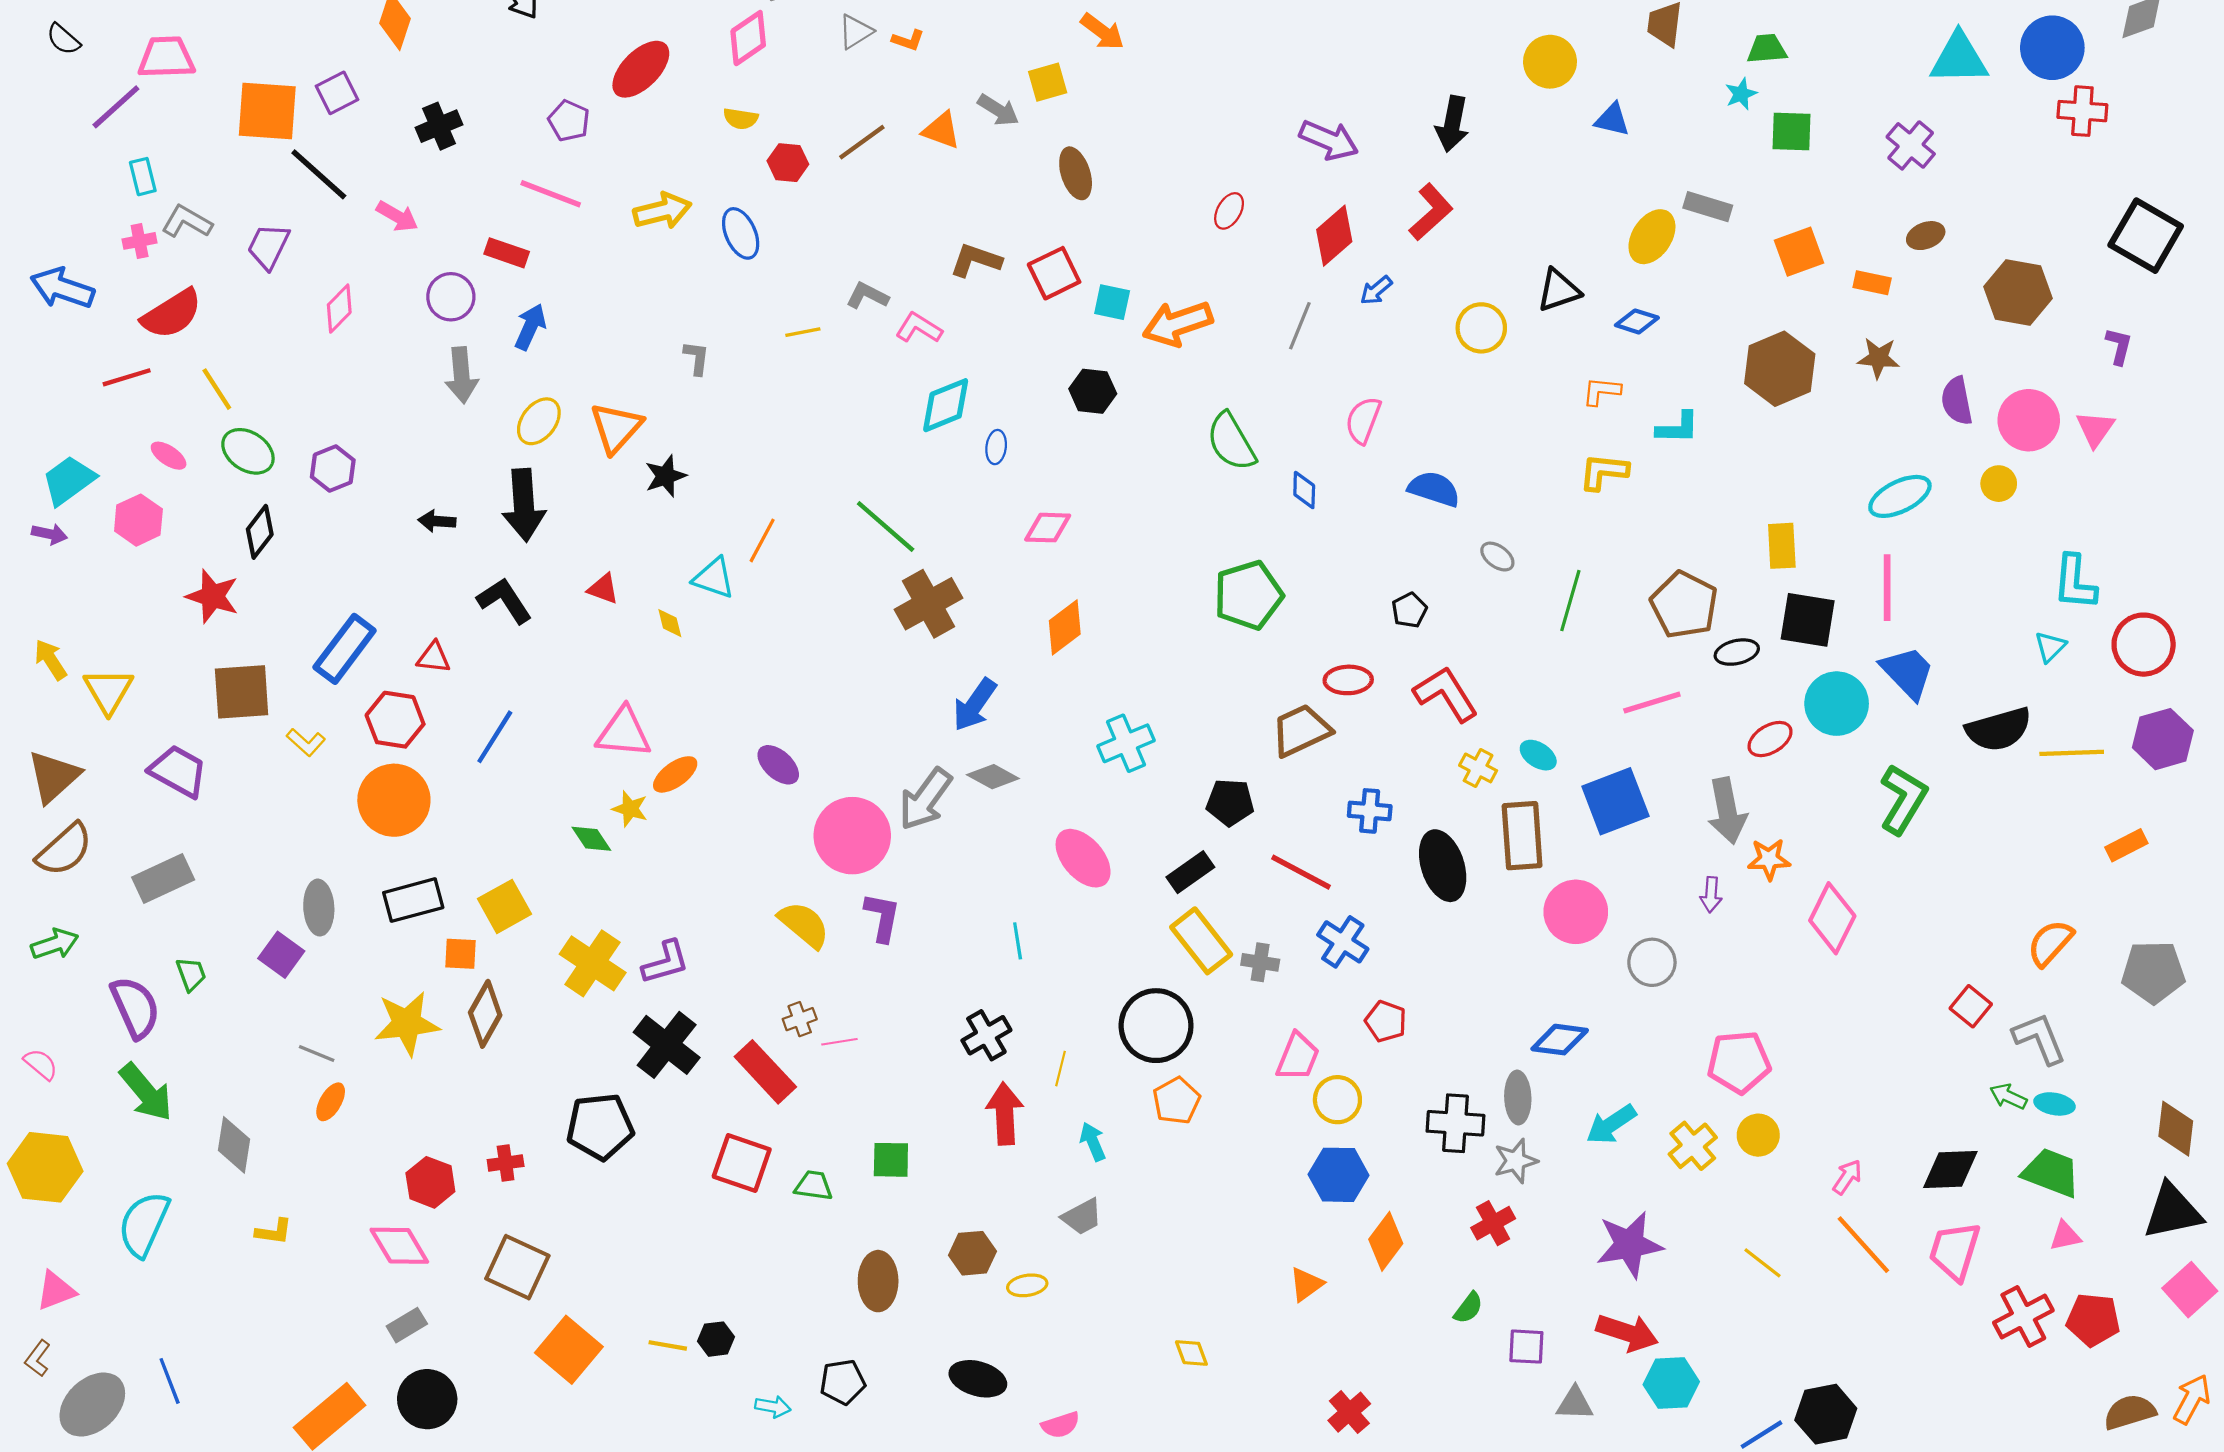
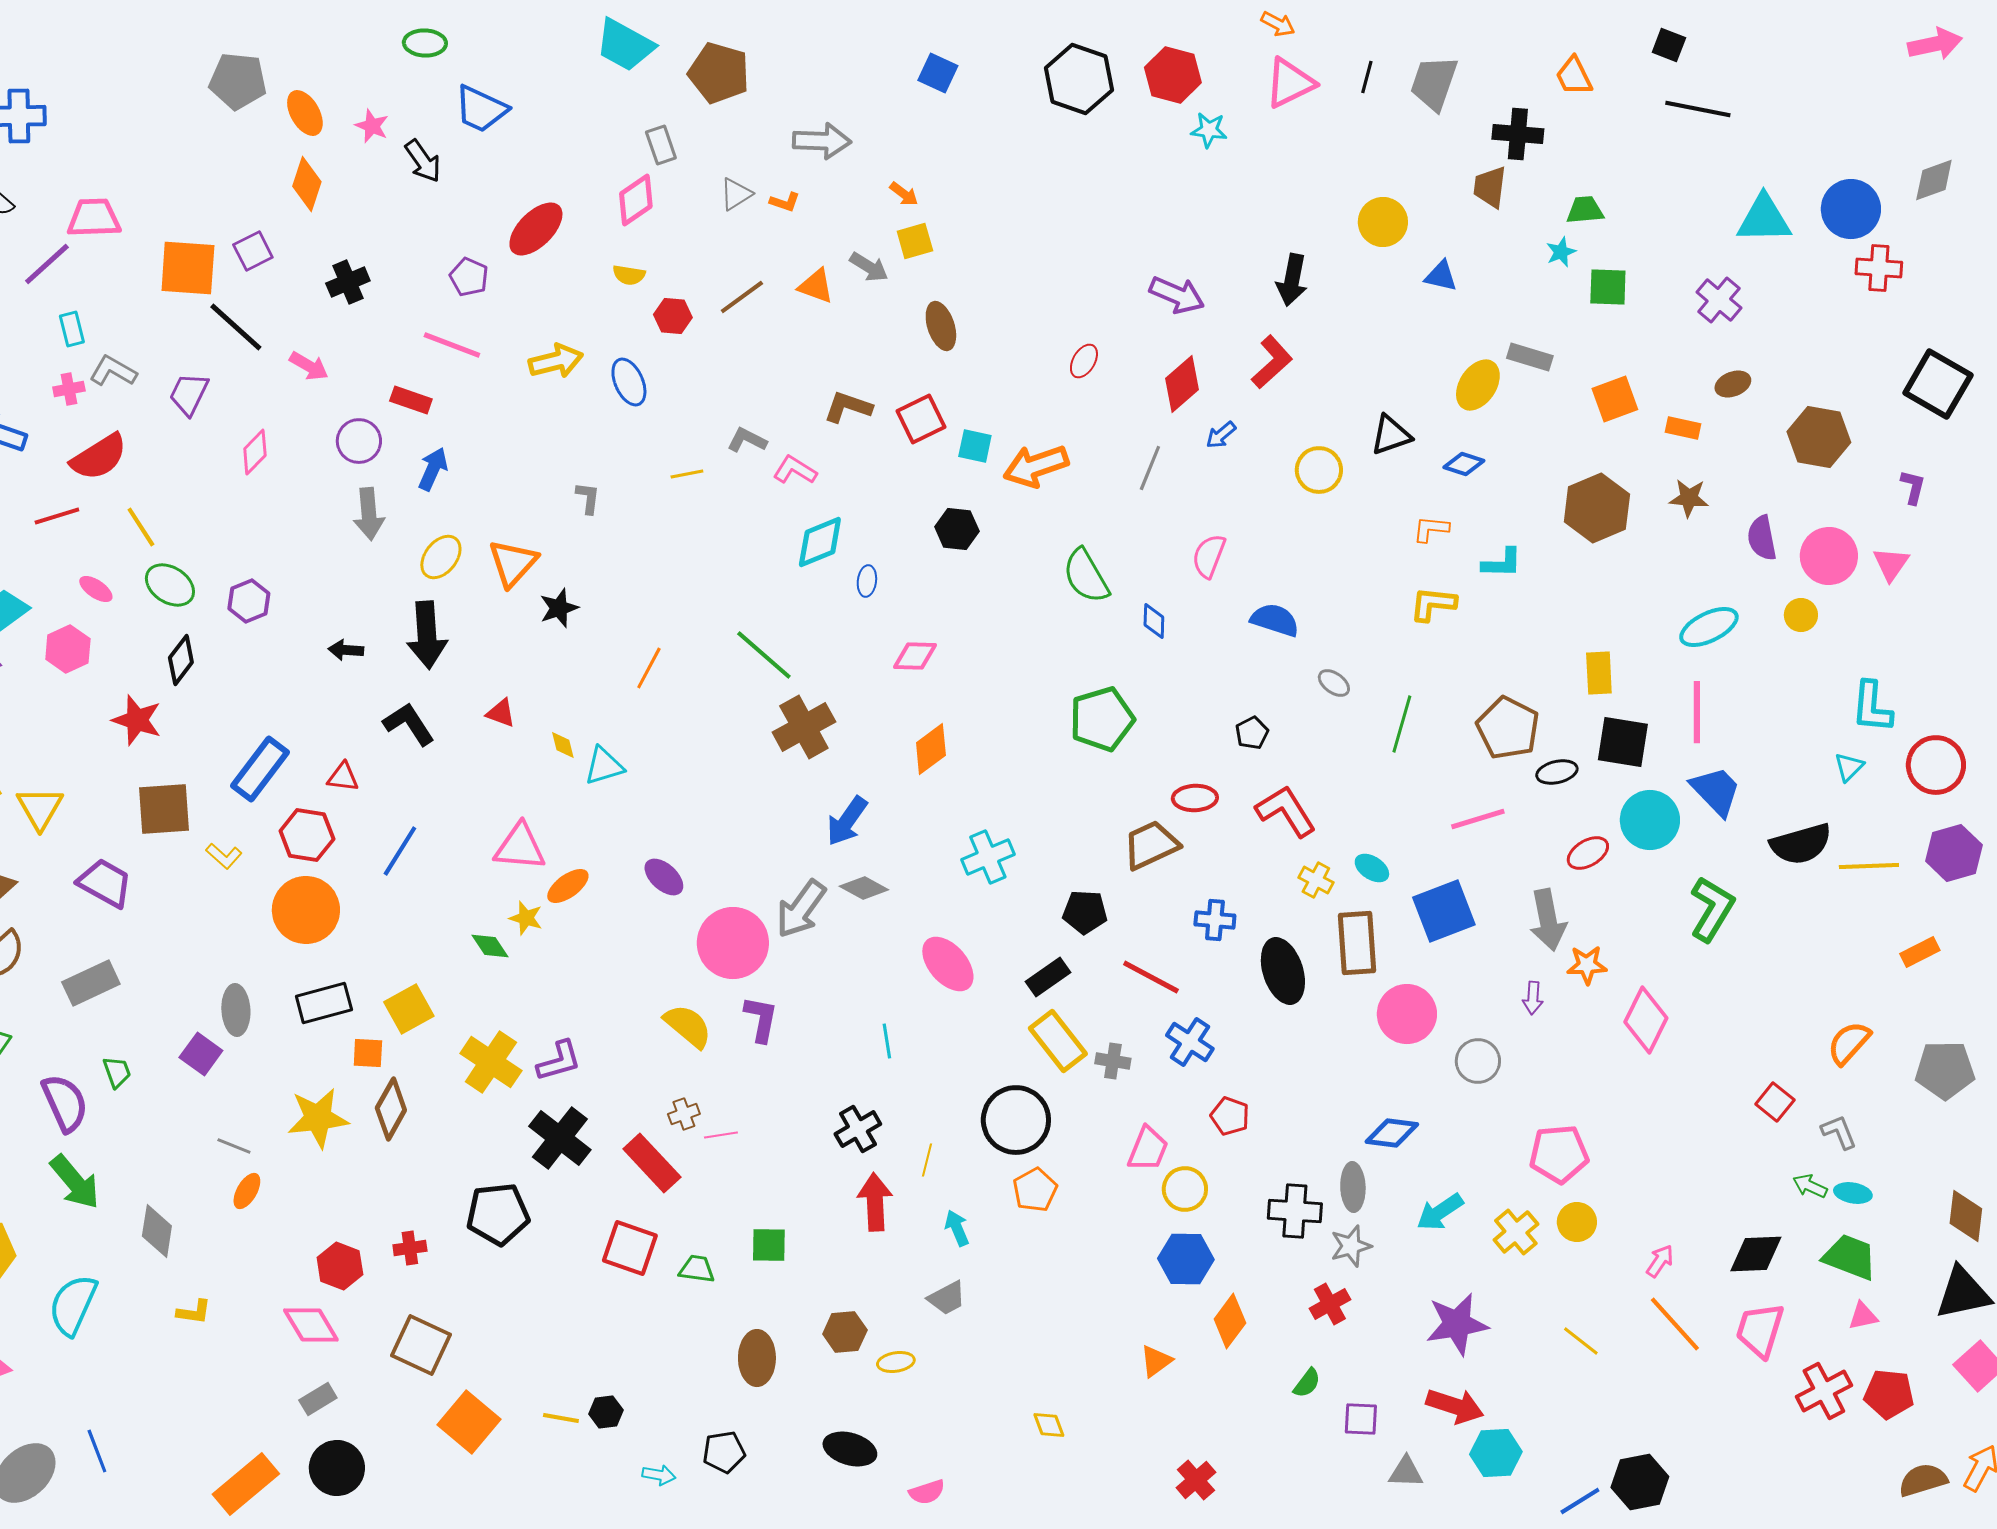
orange arrow: (1102, 32) -> (904, 194), moved, size x0.7
cyan triangle: (714, 578) -> (604, 766), moved, turned -36
gray L-shape: (2039, 1038) -> (1839, 1132), size x0.7

